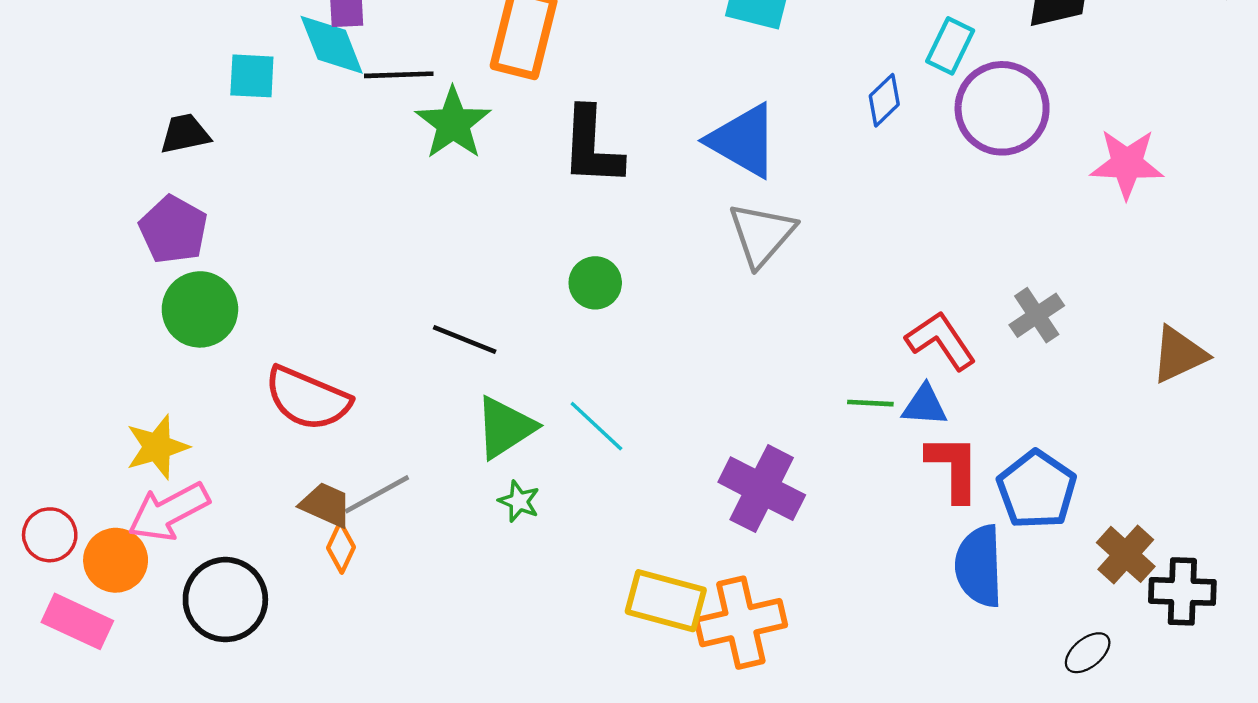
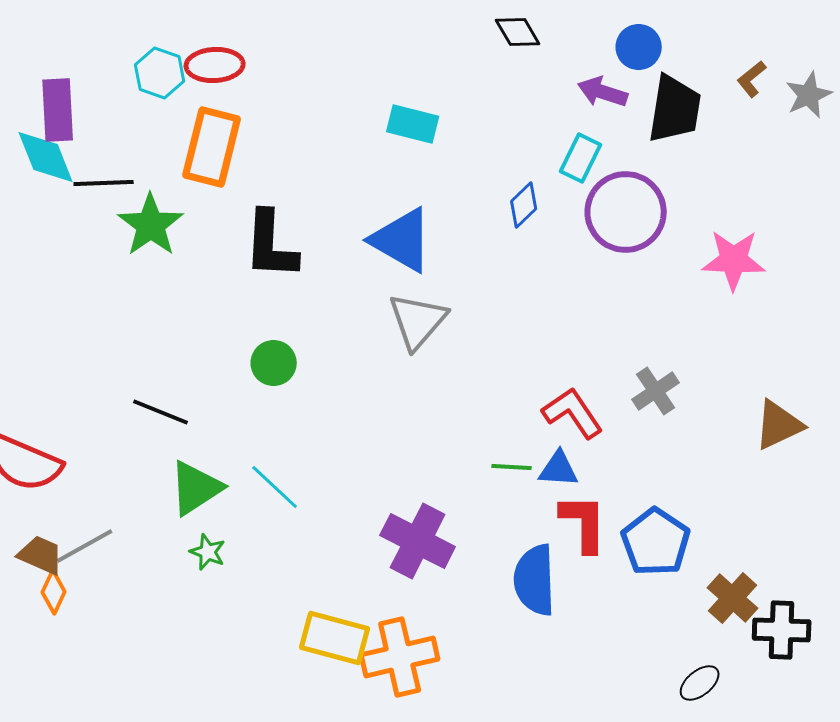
blue semicircle: (979, 566) -> (535, 580), moved

